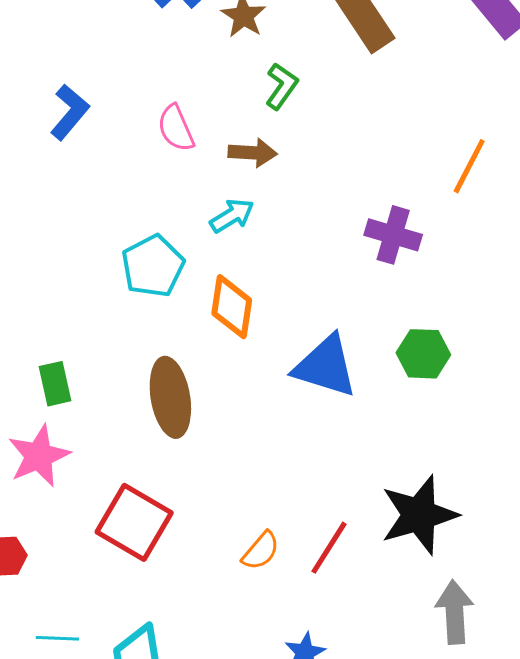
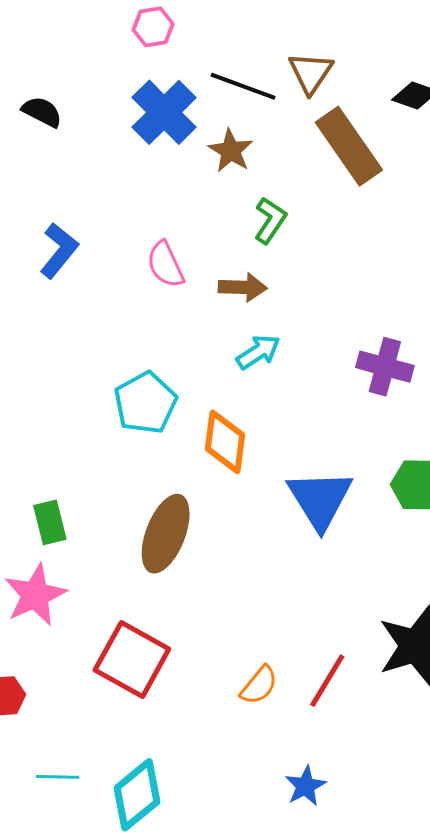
cyan arrow: (232, 216) -> (258, 352), moved
blue triangle: (325, 366) -> (320, 499), turned 42
brown ellipse: (170, 397) -> (166, 534), turned 32

